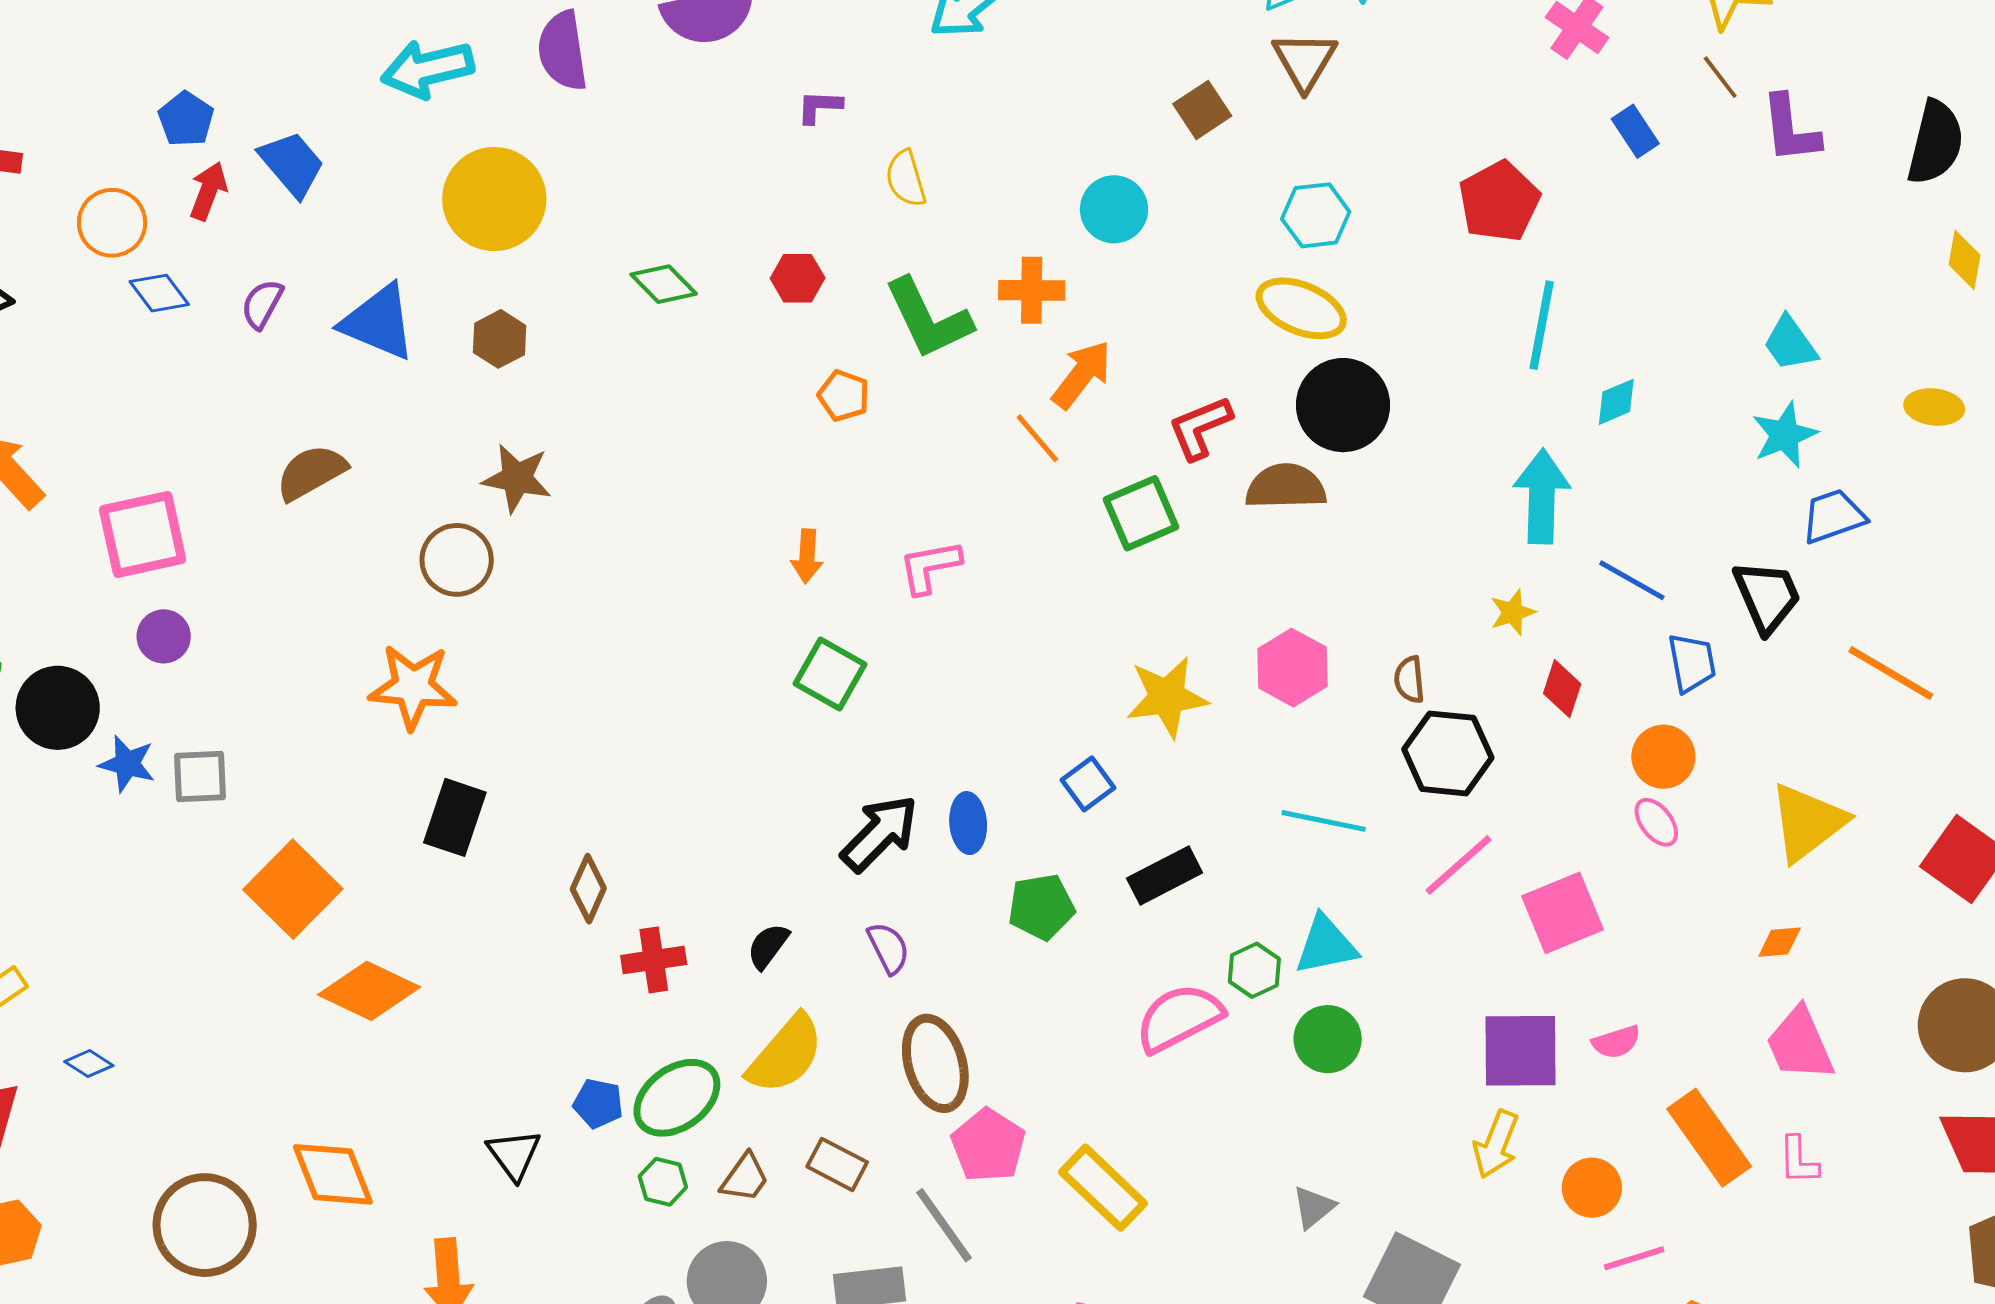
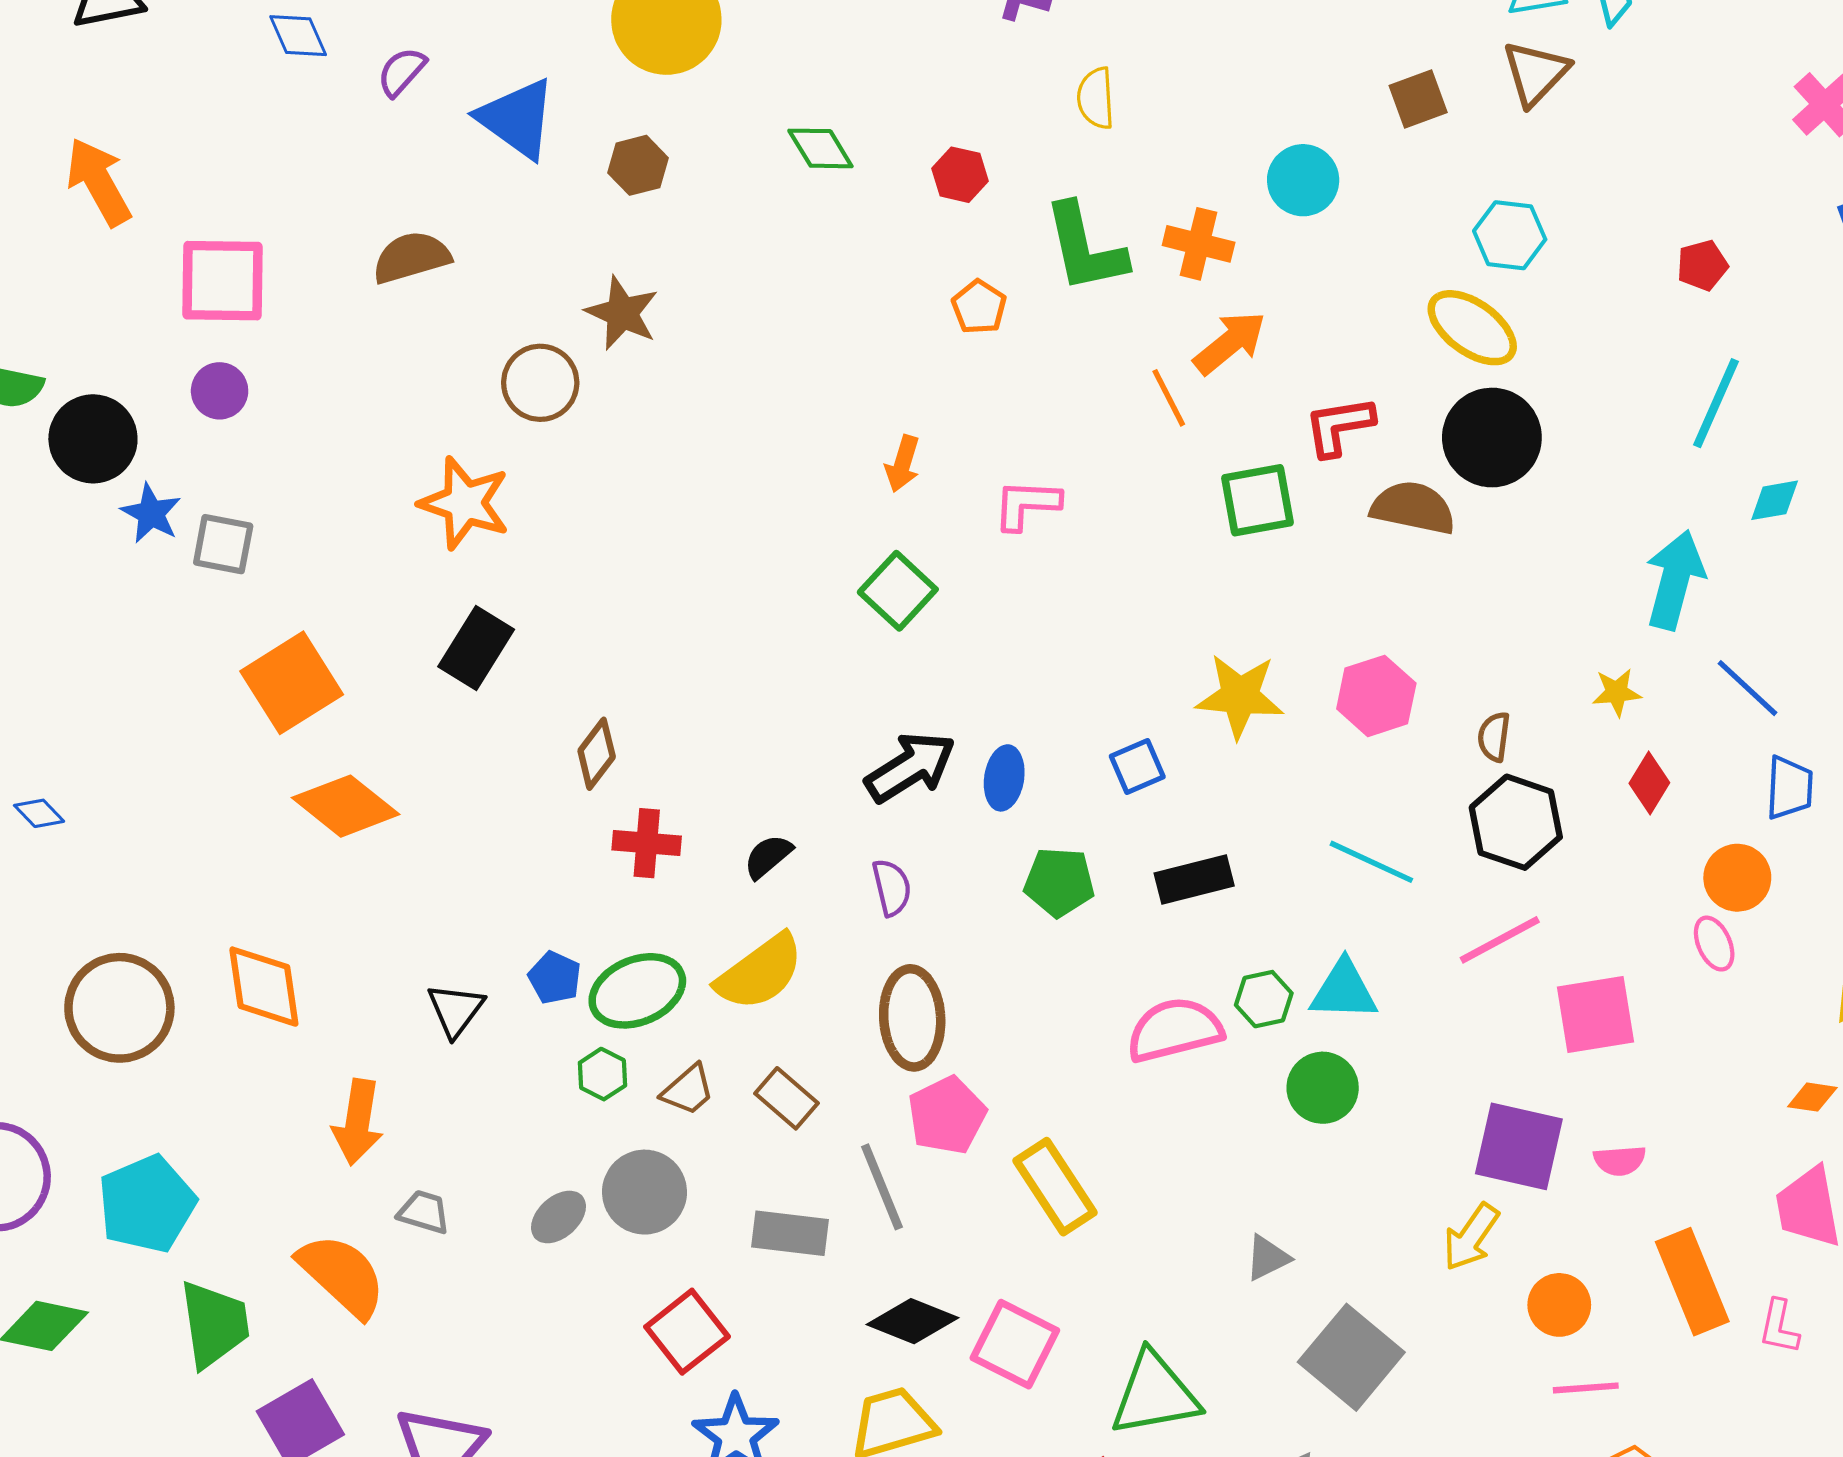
red pentagon: (1499, 201) -> (1702, 265), size x0.6

